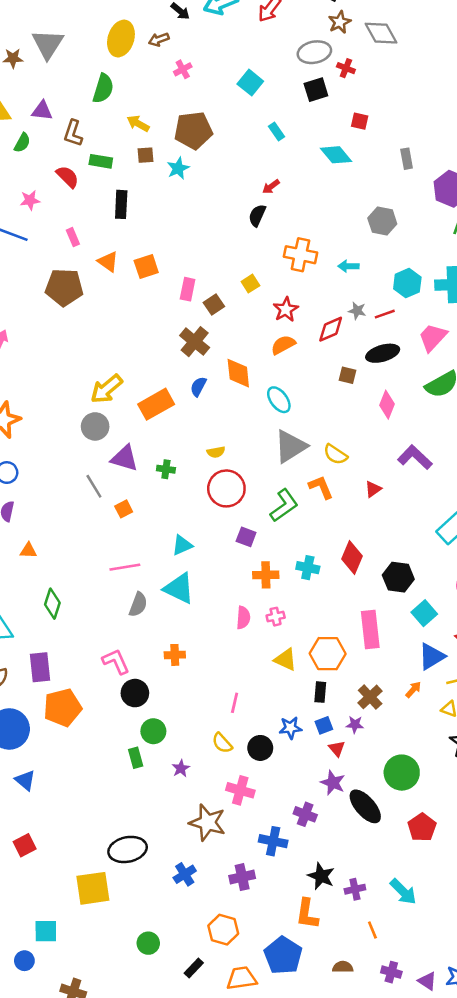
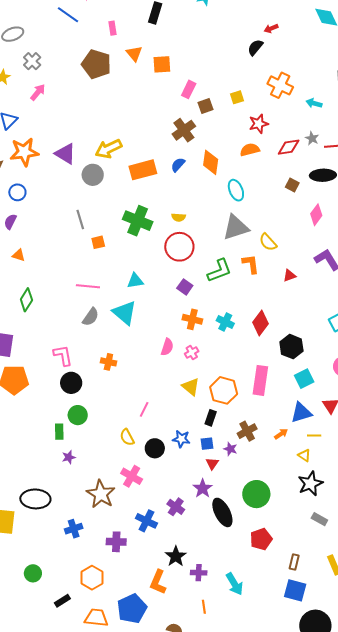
purple triangle: (125, 458) -> (65, 154), moved
green cross: (166, 469) -> (138, 221), size x2.0
pink cross: (276, 617) -> (192, 353), turned -32
purple star: (181, 768) -> (69, 457), moved

